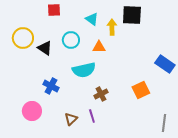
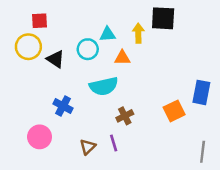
red square: (54, 10) -> (40, 21), moved
cyan triangle: (92, 19) -> (107, 34), moved, turned -40
blue rectangle: (165, 64) -> (201, 92), moved, turned 66

